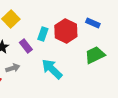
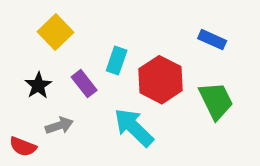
red hexagon: (66, 31) -> (161, 80), moved
green trapezoid: (95, 55) -> (216, 101), turned 90

